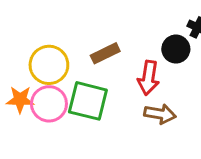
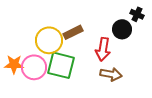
yellow circle: (49, 65) -> (49, 40), moved

